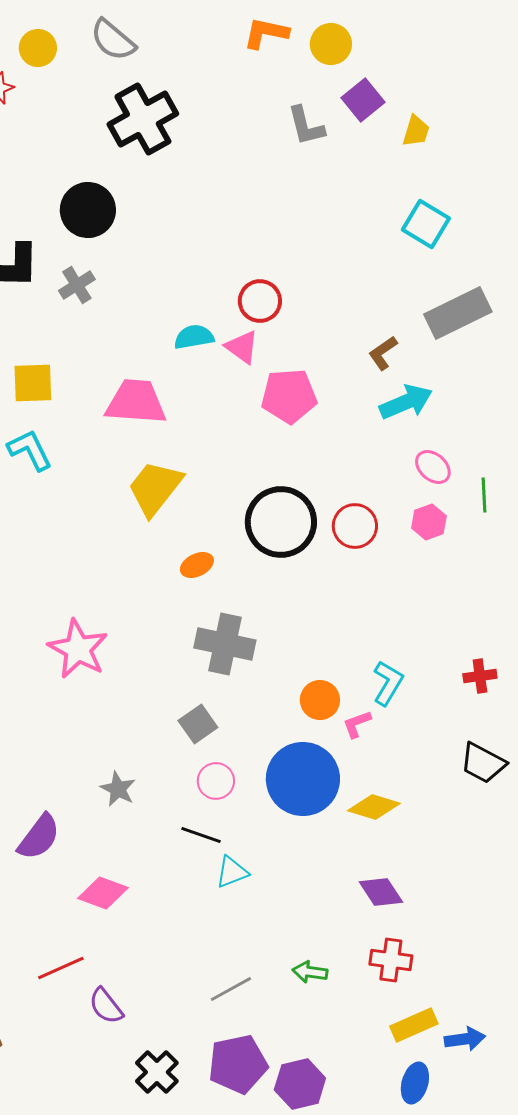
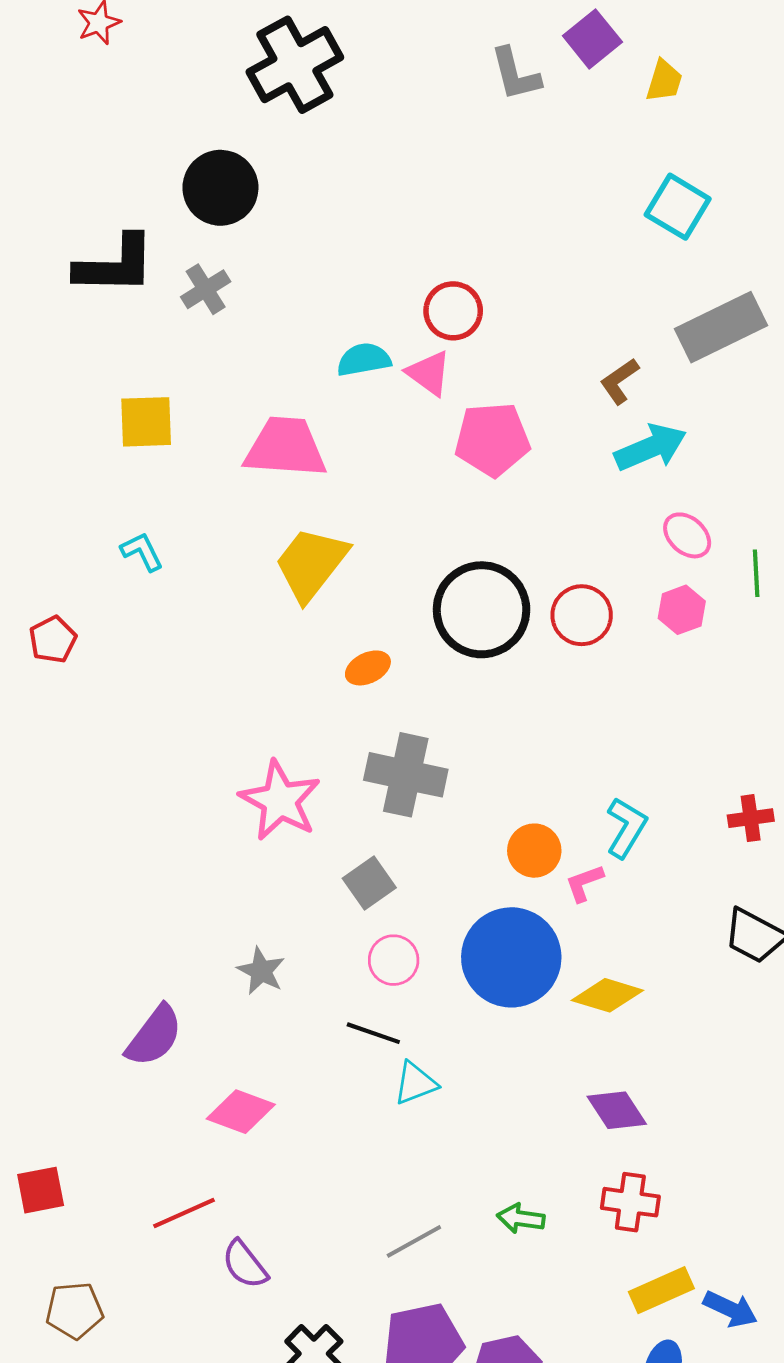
cyan L-shape: (30, 450) -> (142, 552), moved, size x0.7
pink star: (78, 649) -> (280, 801), moved
blue arrow: (465, 1039) -> (730, 1309), turned 33

